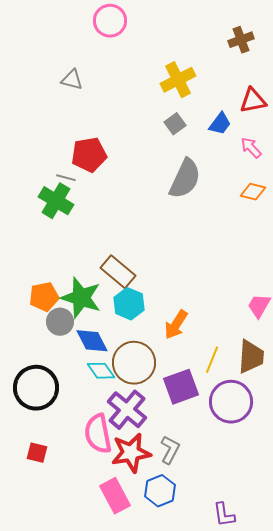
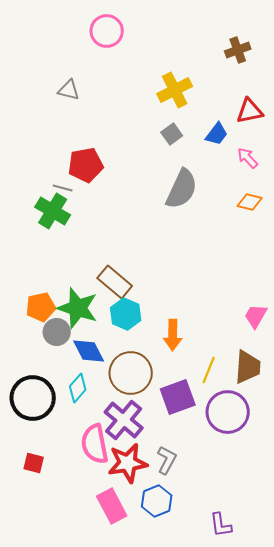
orange arrow: (176, 325) -> (173, 335), turned -32
cyan diamond: (101, 371) -> (78, 388), moved, turned 76

